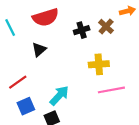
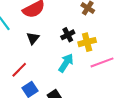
black cross: (82, 30) -> (68, 35), moved
cyan arrow: (59, 96) -> (66, 63), moved

